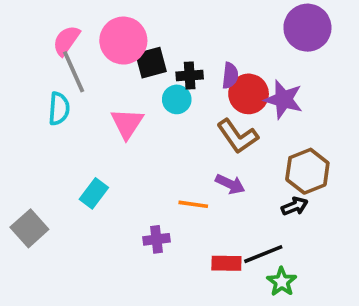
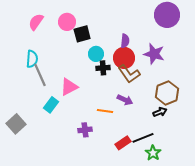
pink circle: (123, 41) -> (67, 22), size x0.7
gray line: (74, 72) -> (40, 75), moved
black cross: (190, 75) -> (103, 68), moved
red circle: (249, 94) -> (124, 58), moved
pink triangle: (127, 123) -> (69, 87), moved, turned 30
red rectangle: (226, 263) -> (123, 143), turned -35

